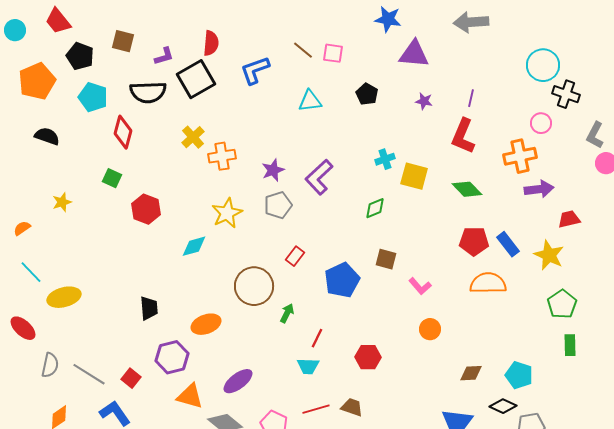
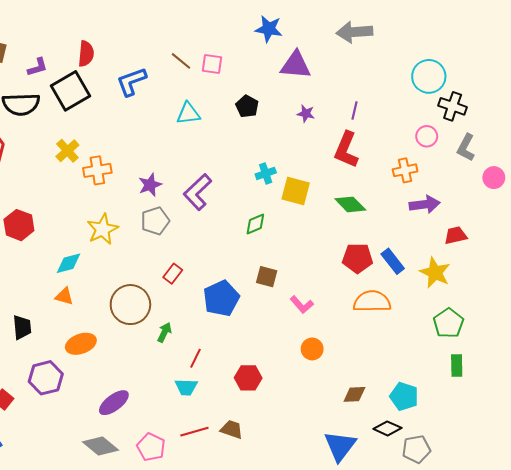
gray L-shape: (595, 135) -> (466, 148), moved
orange cross: (520, 156) -> (405, 170), size x0.7
orange triangle: (190, 396) -> (64, 296), moved, size x0.7

